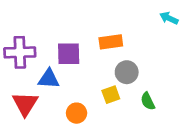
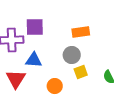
purple square: (69, 54) -> (35, 27), moved
gray circle: (127, 72) -> (72, 55), moved

